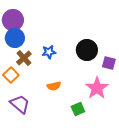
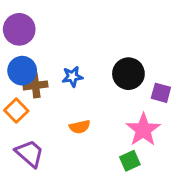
blue circle: (15, 38) -> (22, 71), moved
brown cross: (24, 58) -> (35, 85), turned 35
green square: (78, 109) -> (130, 161), moved

